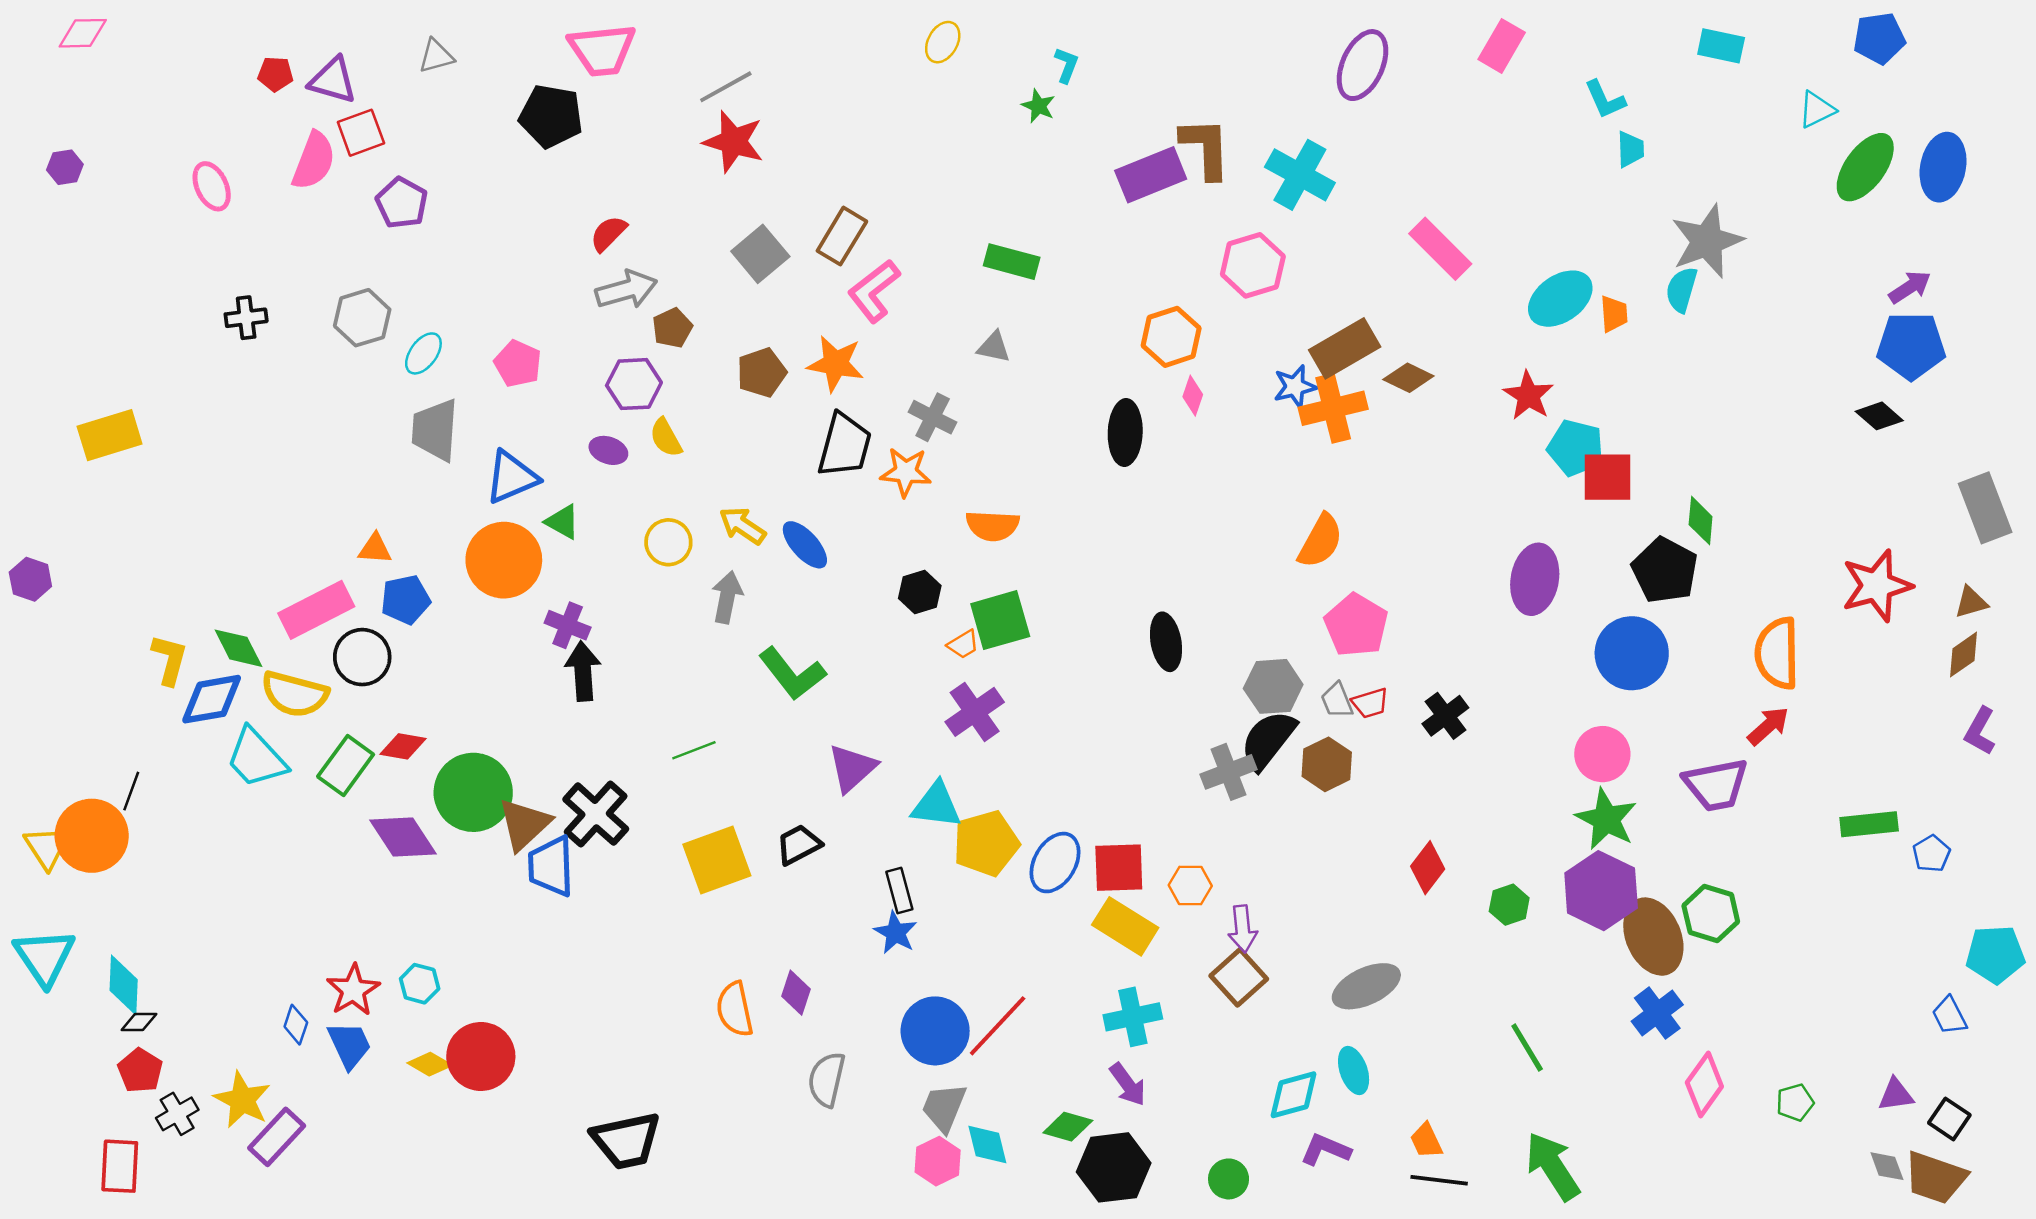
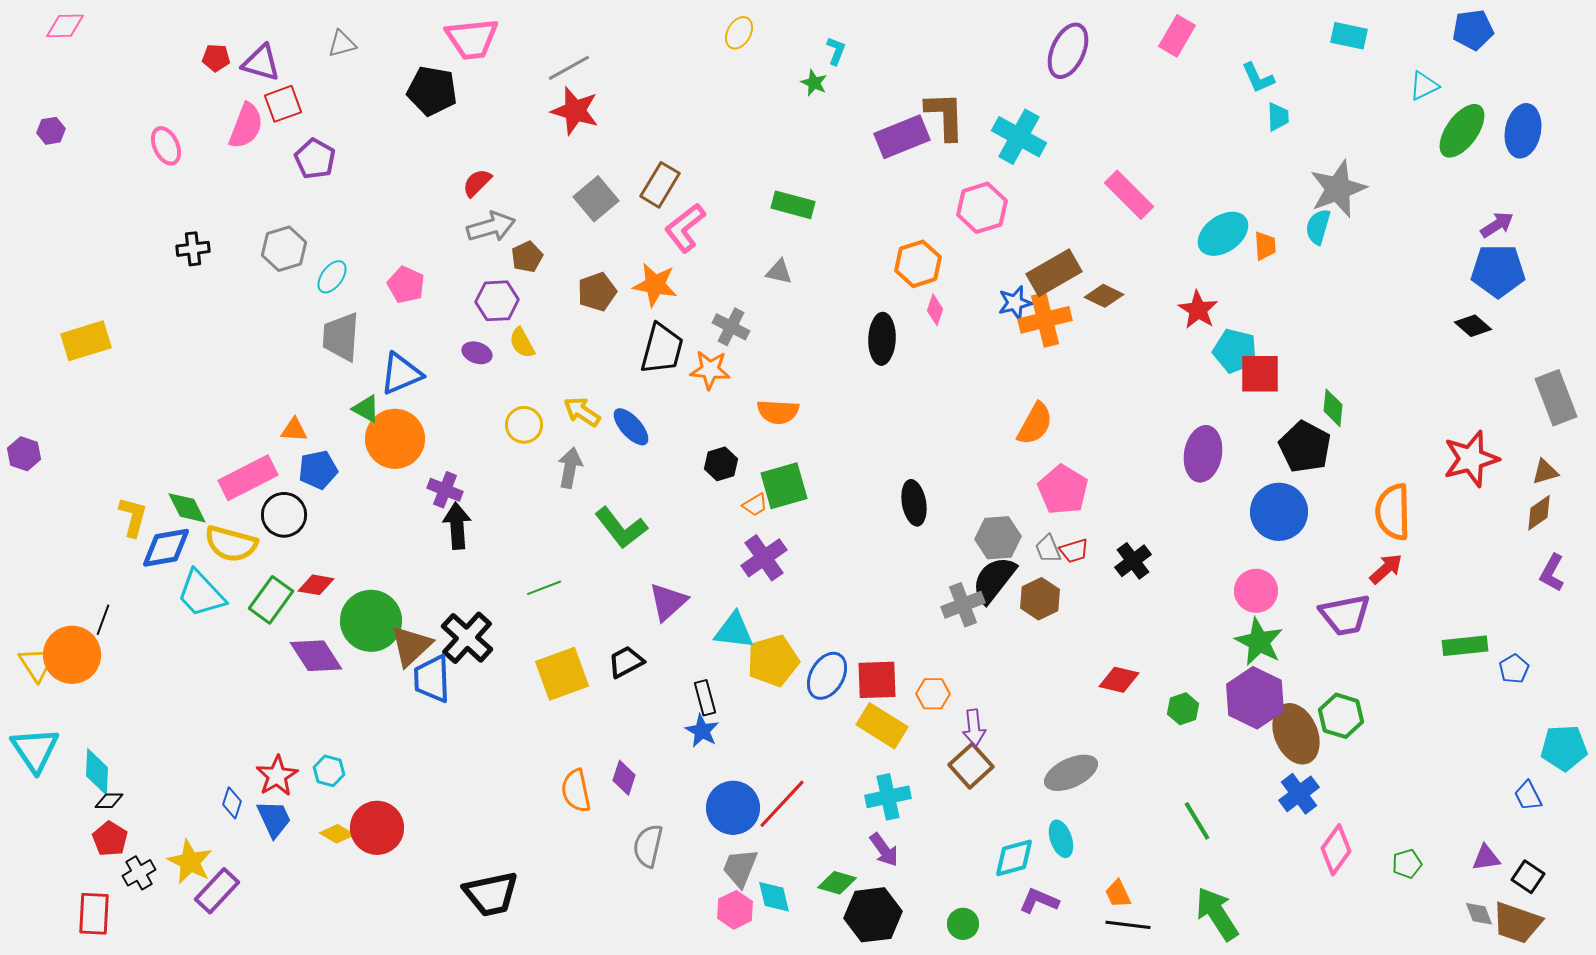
green triangle: (563, 522) -> (366, 409), moved
red diamond: (1428, 868) -> (1119, 680), turned 66

